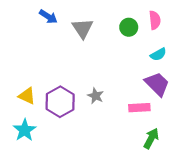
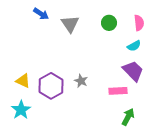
pink semicircle: (155, 20) -> (139, 23), moved

